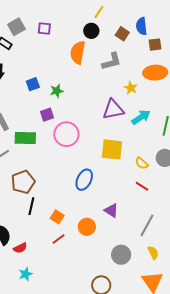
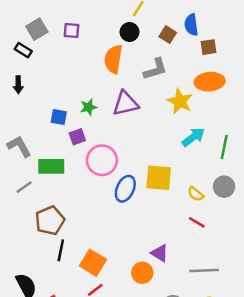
blue square: (33, 84) -> (59, 117), moved, turned 32
yellow star: (131, 88) -> (180, 101), size x1.5
purple triangle: (113, 109) -> (126, 104), moved
blue ellipse: (84, 180) -> (125, 189), moved
orange square: (57, 217) -> (93, 263), size x1.5
gray line: (147, 225) -> (204, 270), turned 60
orange circle: (87, 227) -> (142, 273), moved

